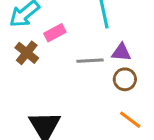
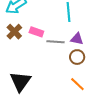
pink rectangle: (55, 33) -> (36, 32), moved, turned 40

